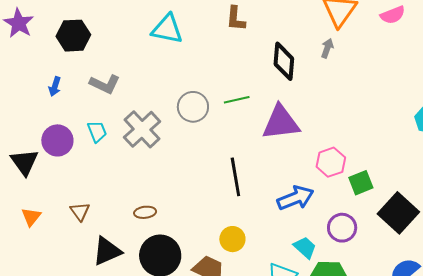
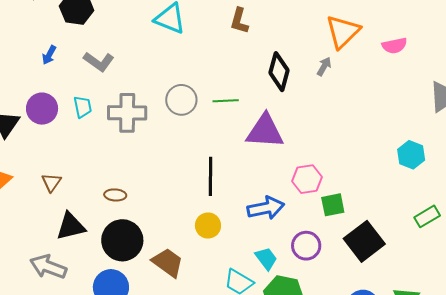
gray cross: (142, 129) -> (127, 113), turned 33
yellow circle: (232, 239) -> (208, 226), moved

